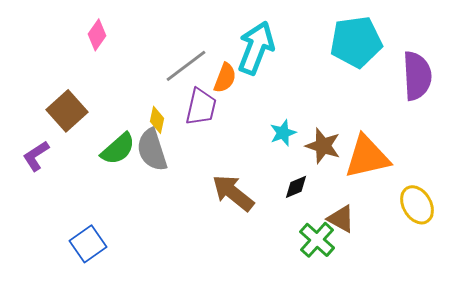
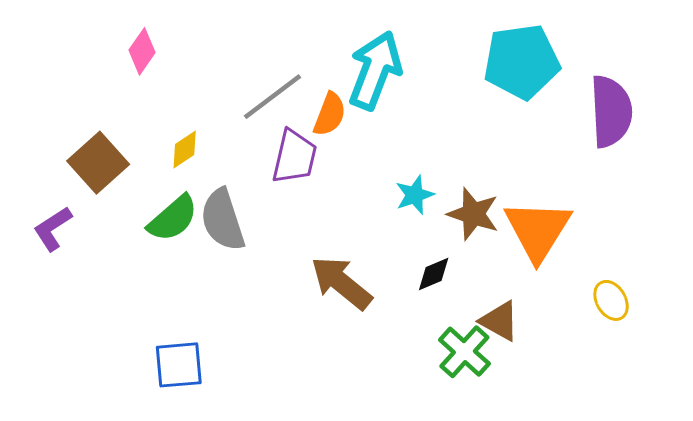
yellow diamond: (157, 120) -> (185, 149), moved, turned 44
orange triangle: (367, 157) -> (538, 230), turned -45
yellow ellipse: (417, 205) -> (611, 300), size x0.7
blue square: (88, 244) -> (179, 365), moved, turned 30

